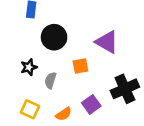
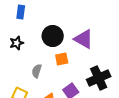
black circle: (54, 37) -> (53, 36), moved
black star: (29, 67) -> (17, 43), moved

